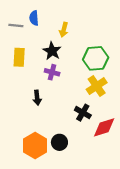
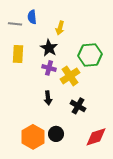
yellow cross: (97, 86) -> (70, 76), moved
black arrow: (37, 98) -> (48, 98), moved
red diamond: (104, 127) -> (96, 137), moved

